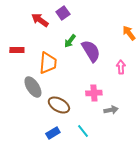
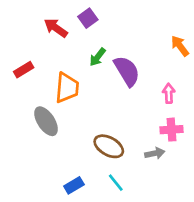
red rectangle: (17, 50) -> (24, 70), turned -32
pink cross: (94, 93) -> (172, 130), moved
brown ellipse: (59, 105) -> (109, 146), moved

